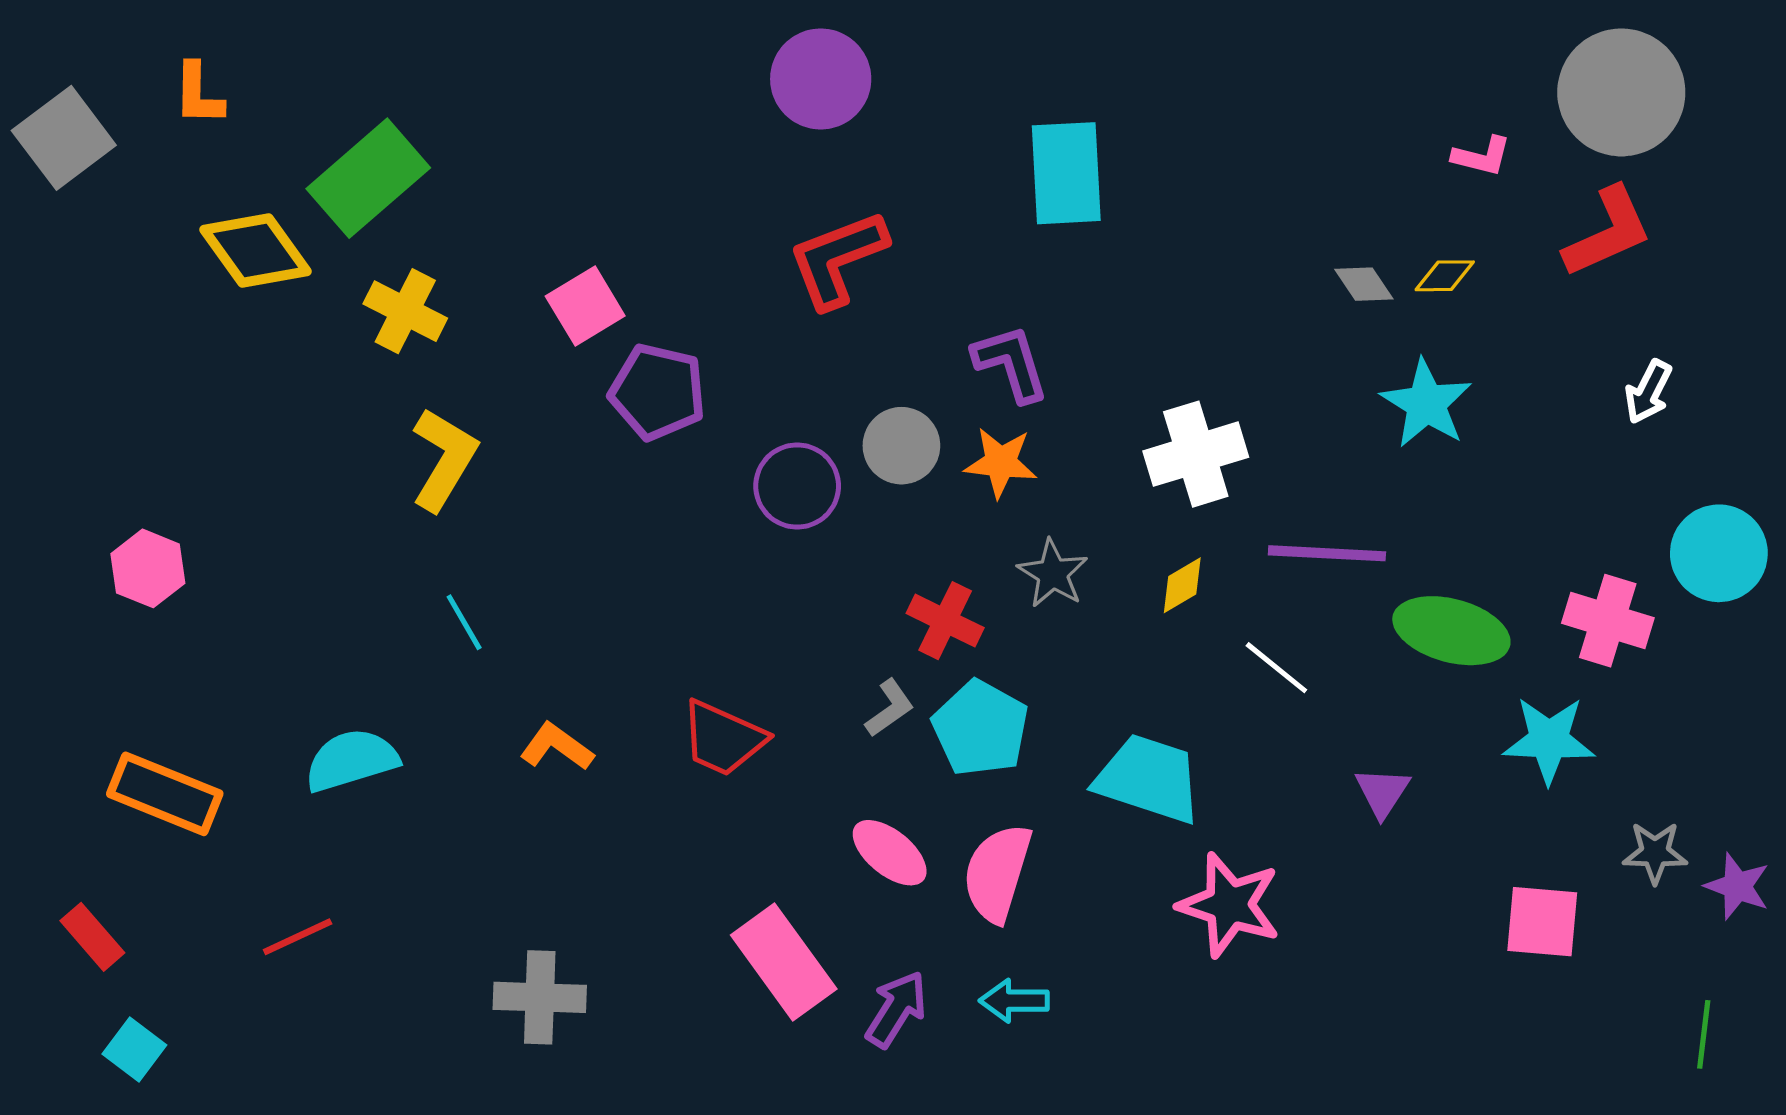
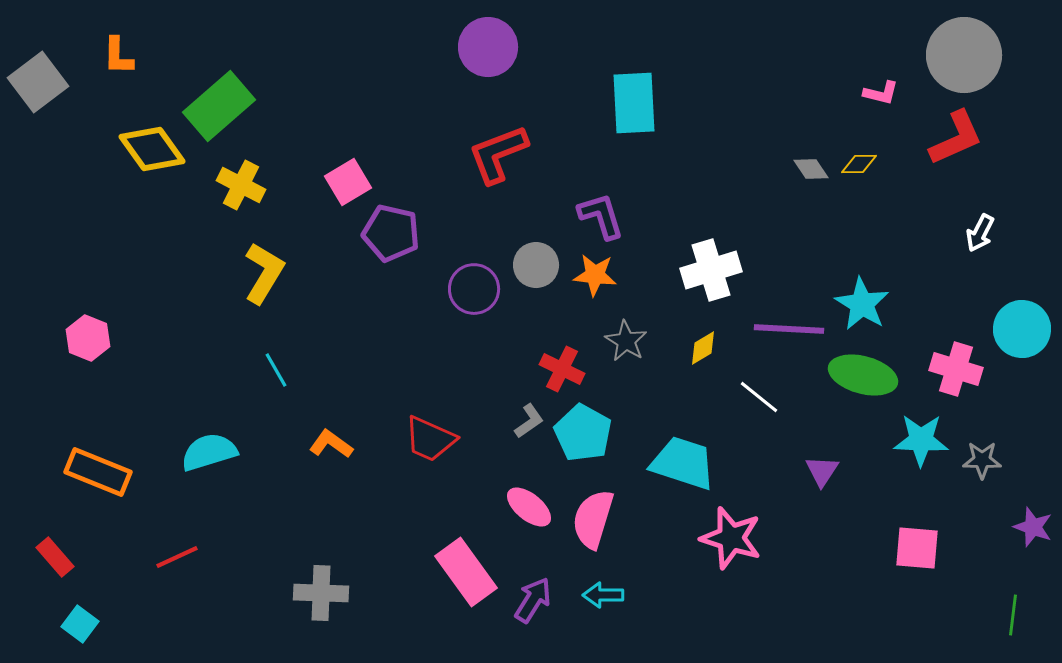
cyan star: (1426, 404) -> (862, 304), moved
gray star: (1655, 853) -> (982, 460), moved

